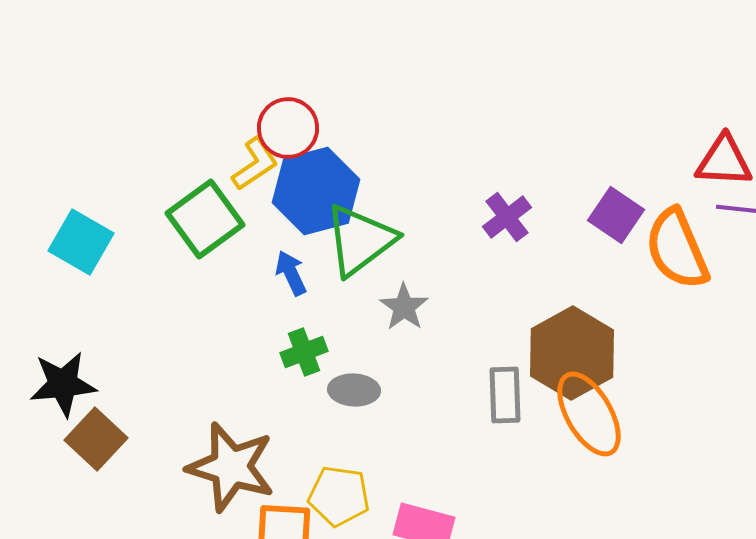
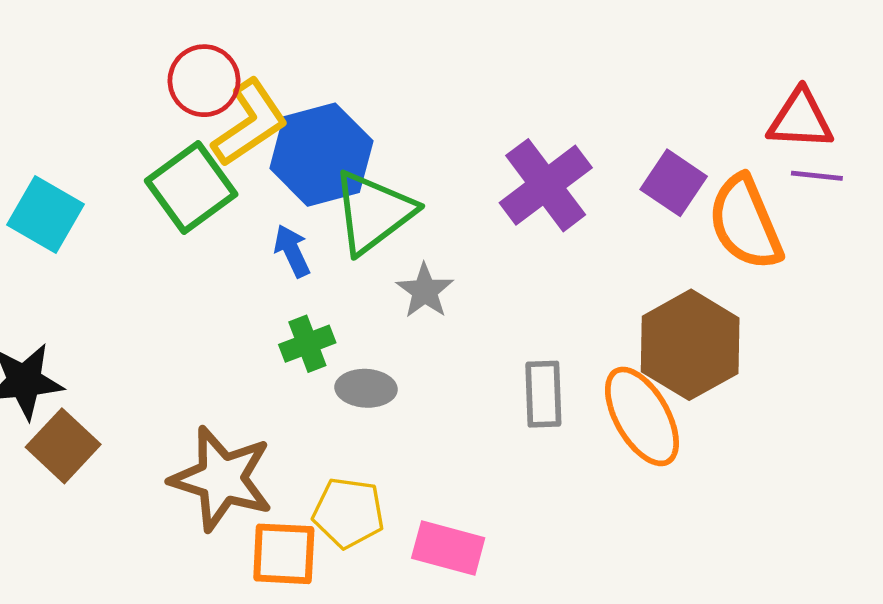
red circle: (288, 128) -> (204, 81), moved
yellow L-shape: (255, 164) -> (250, 123), size x1.4
purple cross: (507, 217) -> (546, 185), size x1.6
brown hexagon: (572, 353) -> (690, 345), moved

